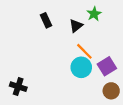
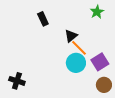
green star: (94, 14) -> (97, 12), moved
black triangle: (76, 26) -> (71, 36), moved

